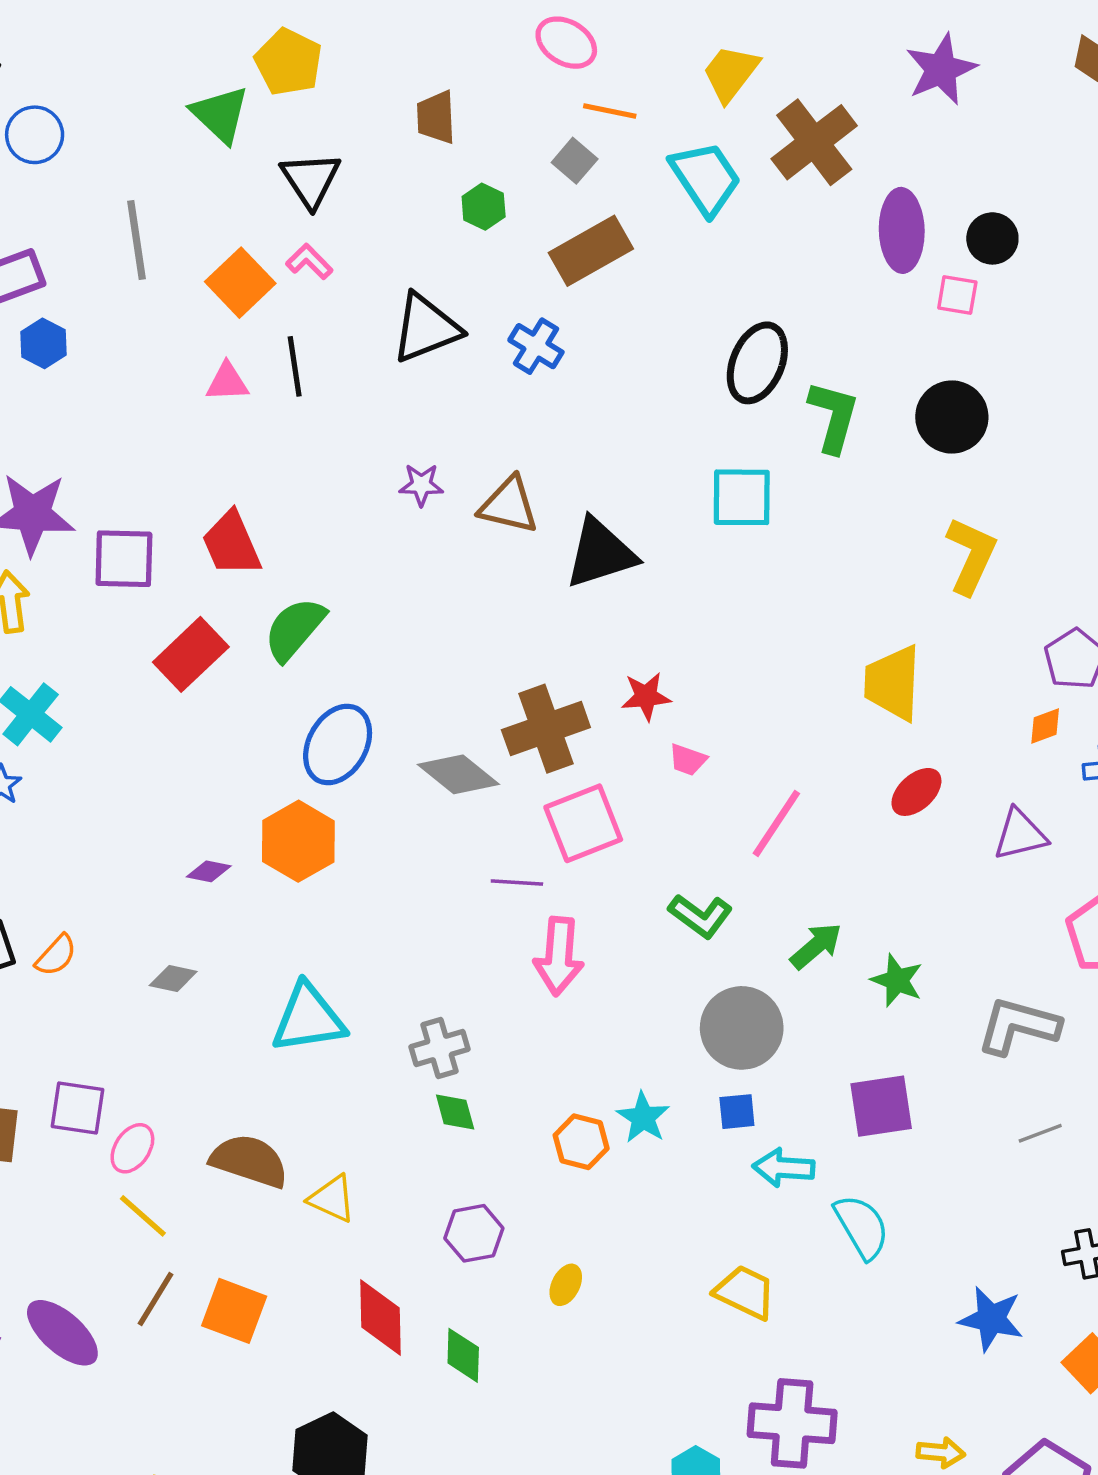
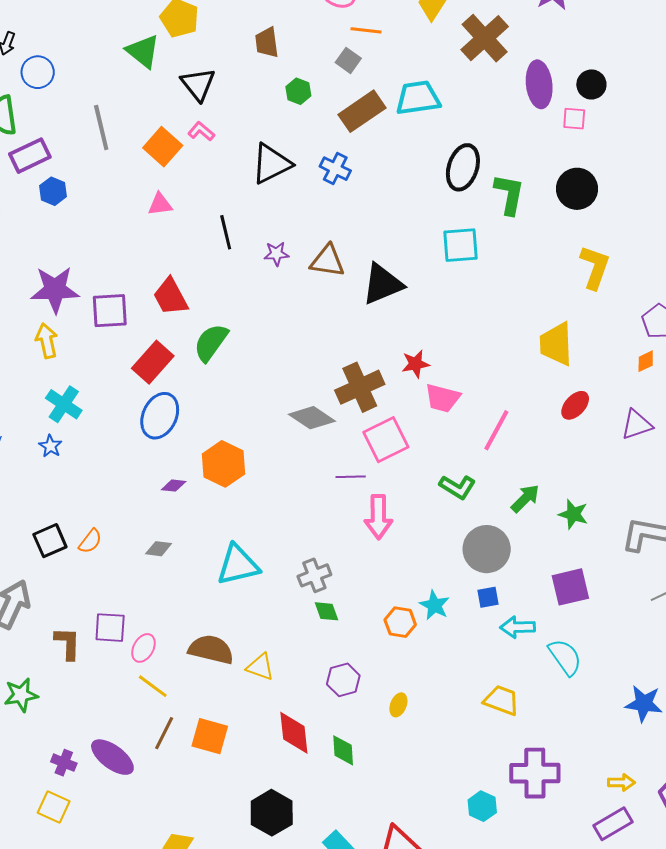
cyan trapezoid: (706, 178) -> (418, 98), moved, turned -60
black line: (295, 366) -> (226, 232), moved
blue ellipse: (338, 744) -> (160, 416), moved
pink trapezoid: (688, 760) -> (442, 398), size x1.6

